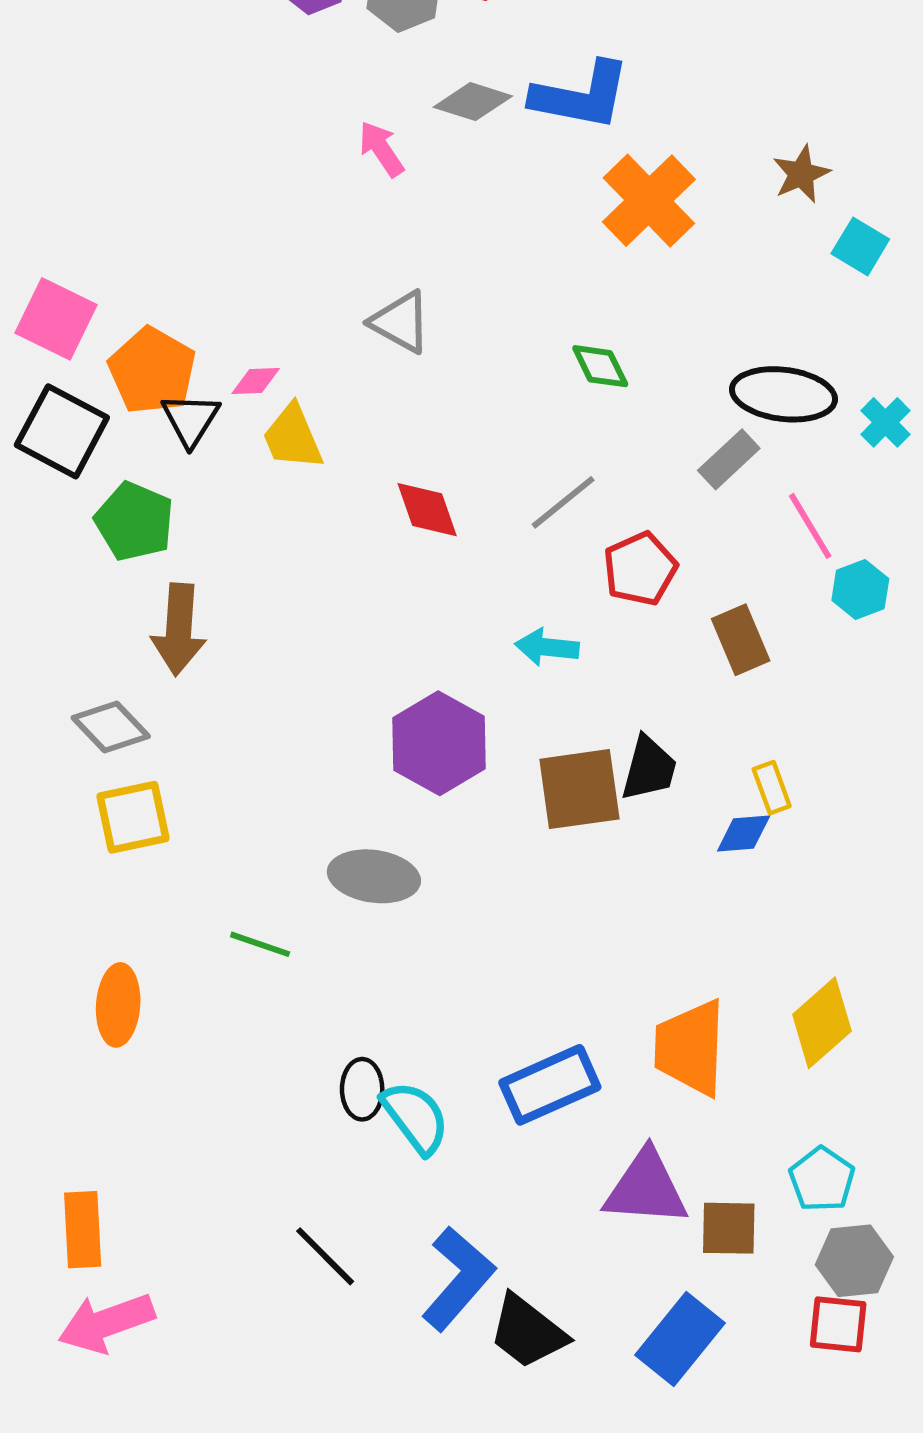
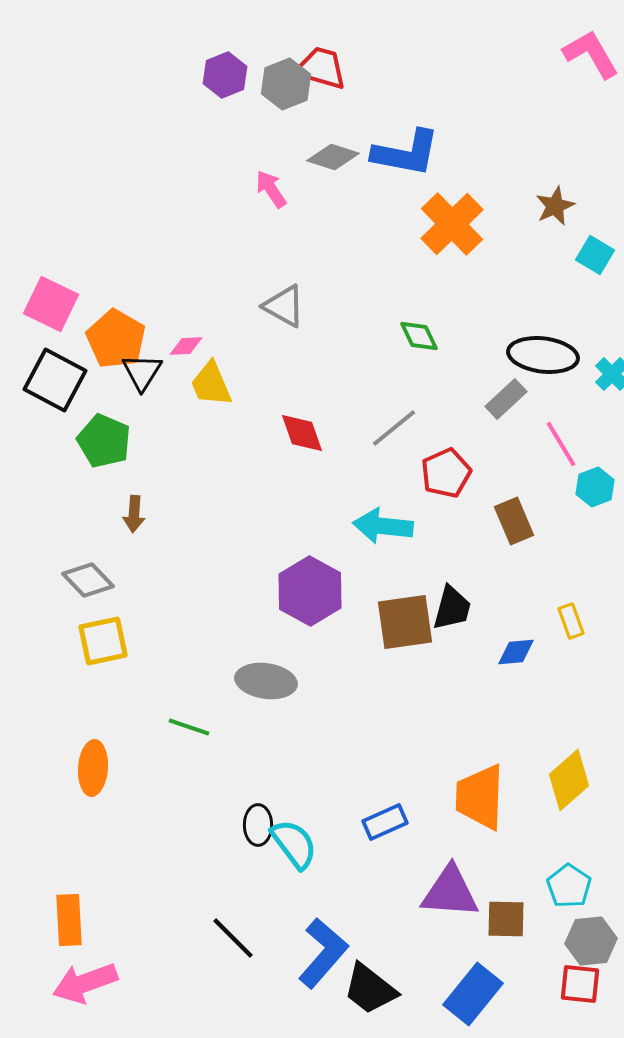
brown arrow: (179, 629) -> (134, 514), size x0.6
cyan arrow: (547, 647) -> (383, 526), size x1.4
yellow rectangle: (772, 788) -> (571, 621), moved
blue rectangle: (550, 1085) -> (385, 822), size x0.7

